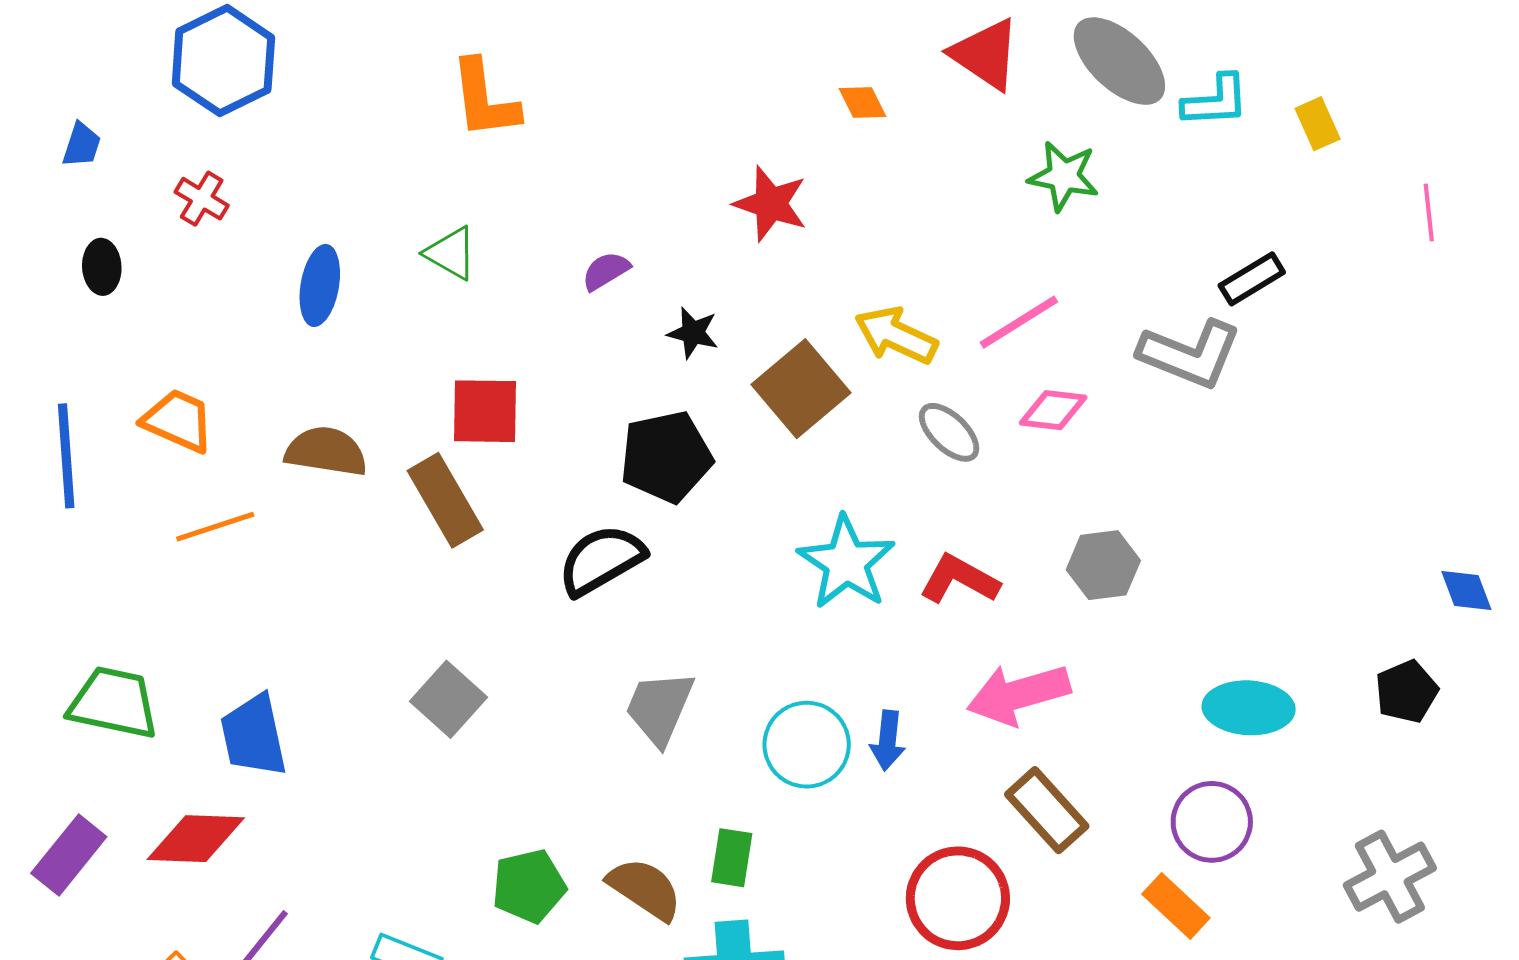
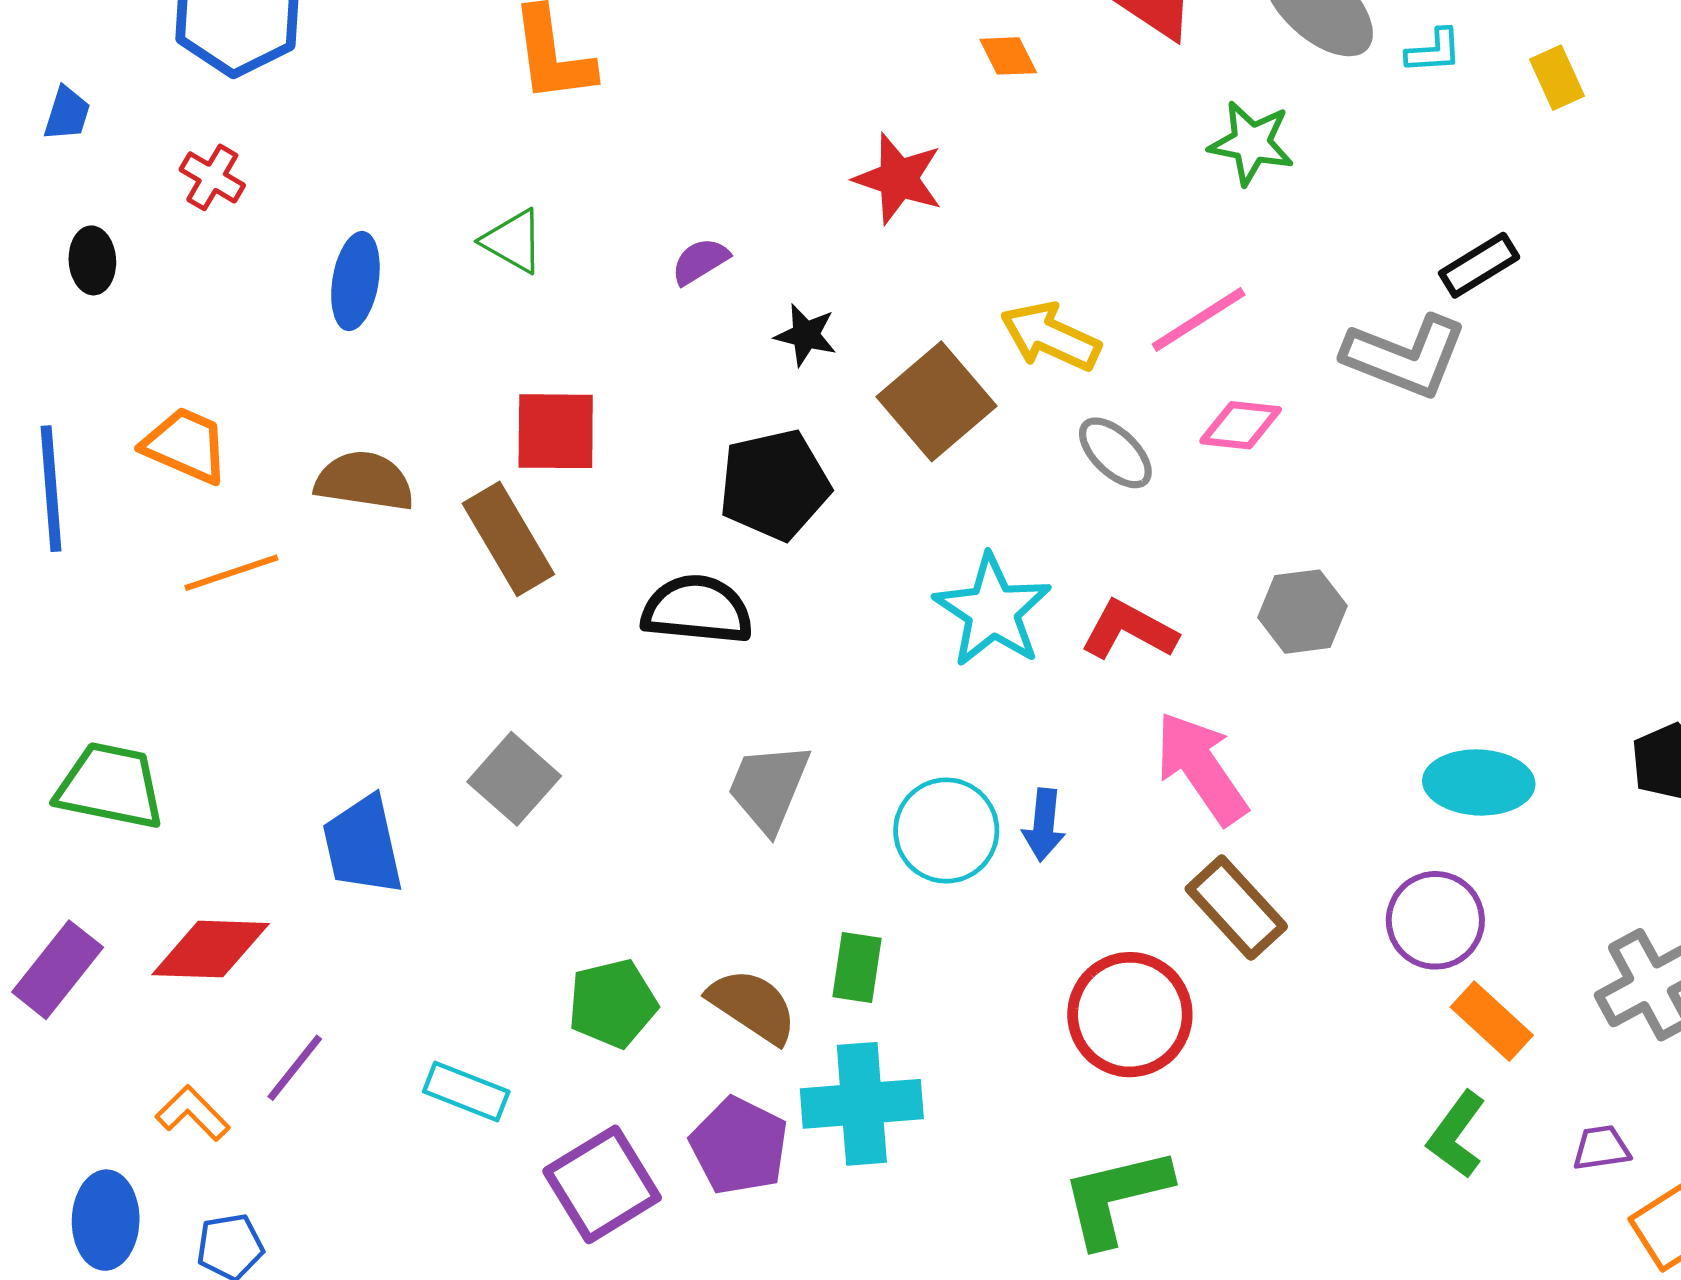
cyan L-shape: (1215, 101) -> (1434, 51), size x0.7
black semicircle: (601, 560) -> (697, 610), turned 36
pink arrow: (1019, 694) -> (1201, 768), turned 72
blue trapezoid: (254, 736) -> (363, 845), moved
orange rectangle: (1176, 906) -> (1492, 1021), moved

